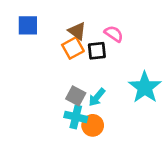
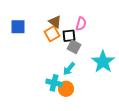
blue square: (28, 25) -> (18, 27), moved
pink semicircle: (114, 34) -> (81, 24), turned 72
gray square: (76, 96) -> (74, 47), moved

